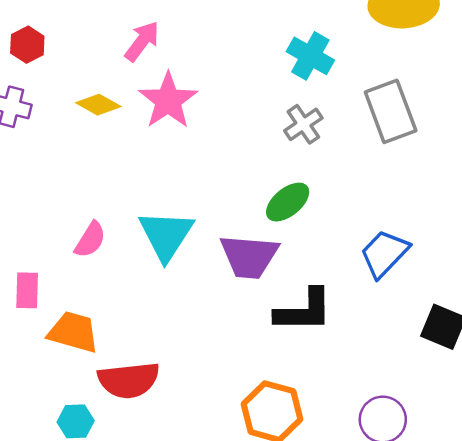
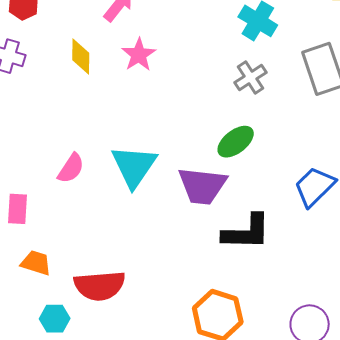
pink star: (168, 101) -> (139, 55), size x0.7
yellow diamond: (98, 105) -> (81, 56), turned 60
orange trapezoid: (73, 332) -> (36, 263), moved, size x0.7

